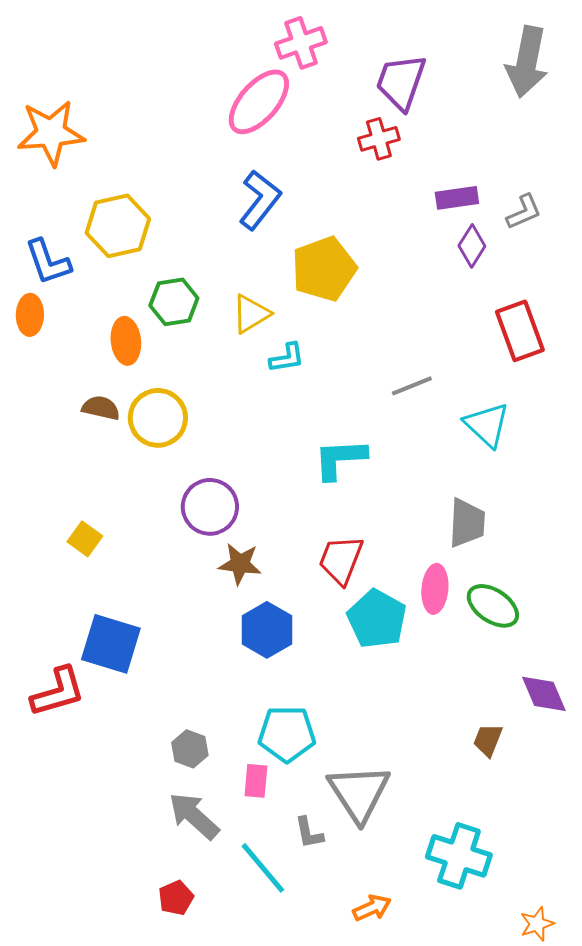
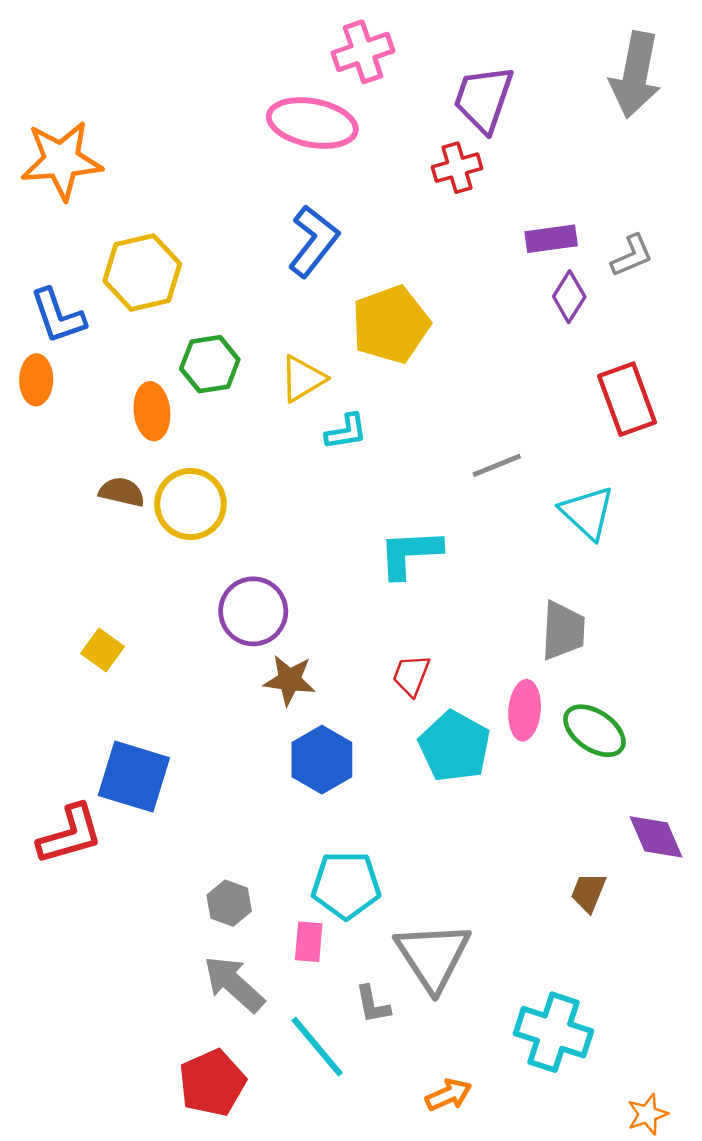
pink ellipse: (259, 102) -> (312, 123), turned 60
red trapezoid: (341, 560) -> (411, 675), size x0.7
red pentagon: (176, 898) -> (212, 1083), size x1.6

